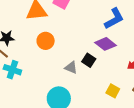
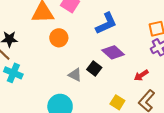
blue L-shape: (114, 19) -> (106, 23), moved
orange circle: (46, 41) -> (59, 38), moved

